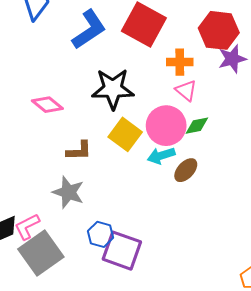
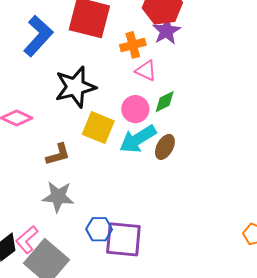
purple star: (232, 59) -> (166, 31), moved
pink circle: (166, 126) -> (135, 109), size x0.7
cyan arrow: (161, 156) -> (138, 139), size x1.4

